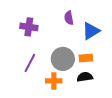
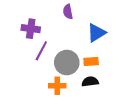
purple semicircle: (69, 18) -> (68, 12), moved
purple line: (30, 63) -> (41, 51), moved

